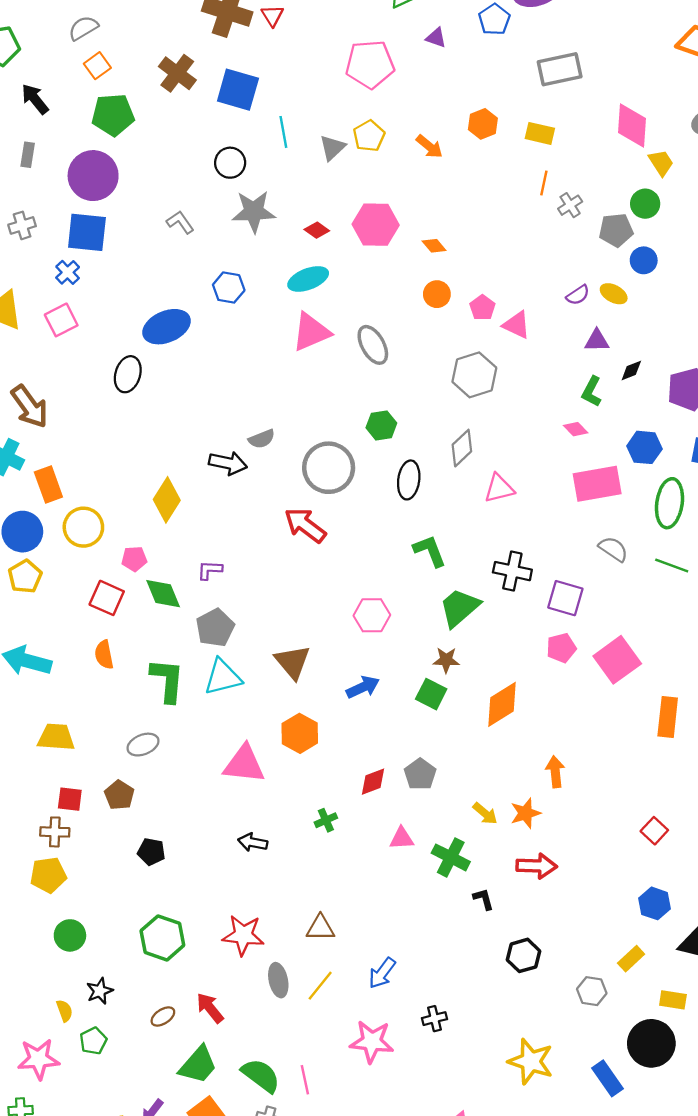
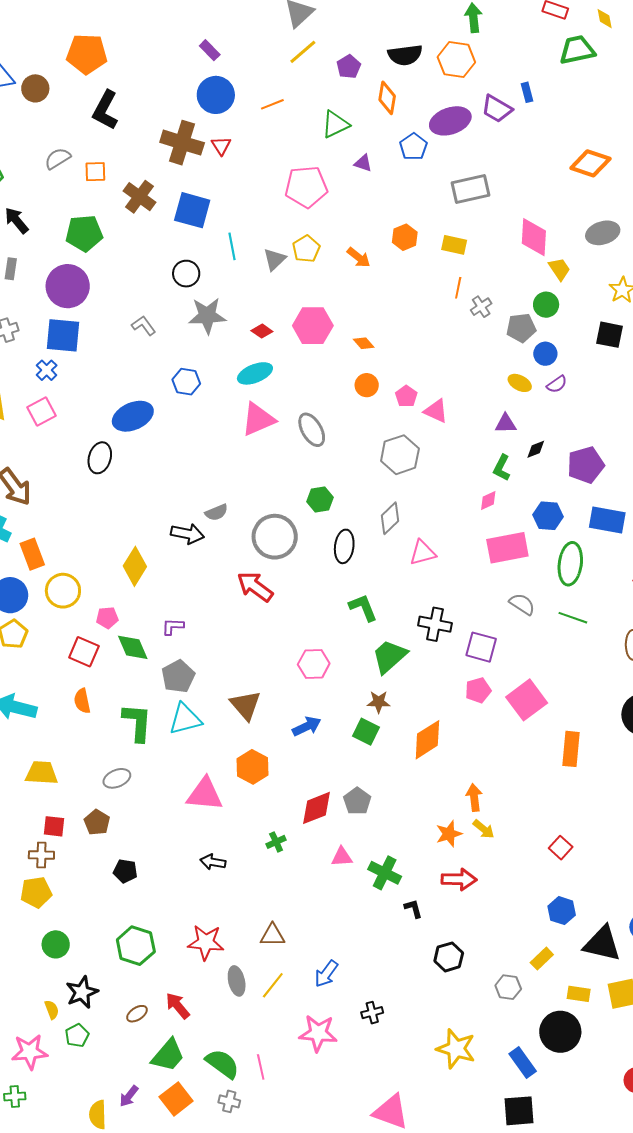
orange square: (97, 66) -> (95, 172), moved, turned 35
purple semicircle: (578, 295) -> (557, 384), moved
pink diamond: (576, 429) -> (488, 501), turned -70
red diamond: (373, 782) -> (317, 808), size x1.4
yellow arrow: (485, 813) -> (484, 829), moved
black star: (100, 991) -> (82, 992), size x1.4

